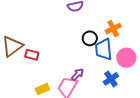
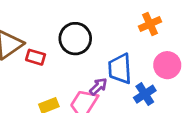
black circle: (90, 38) -> (75, 39), moved, size x1.5
blue trapezoid: (104, 49) -> (120, 69), moved

